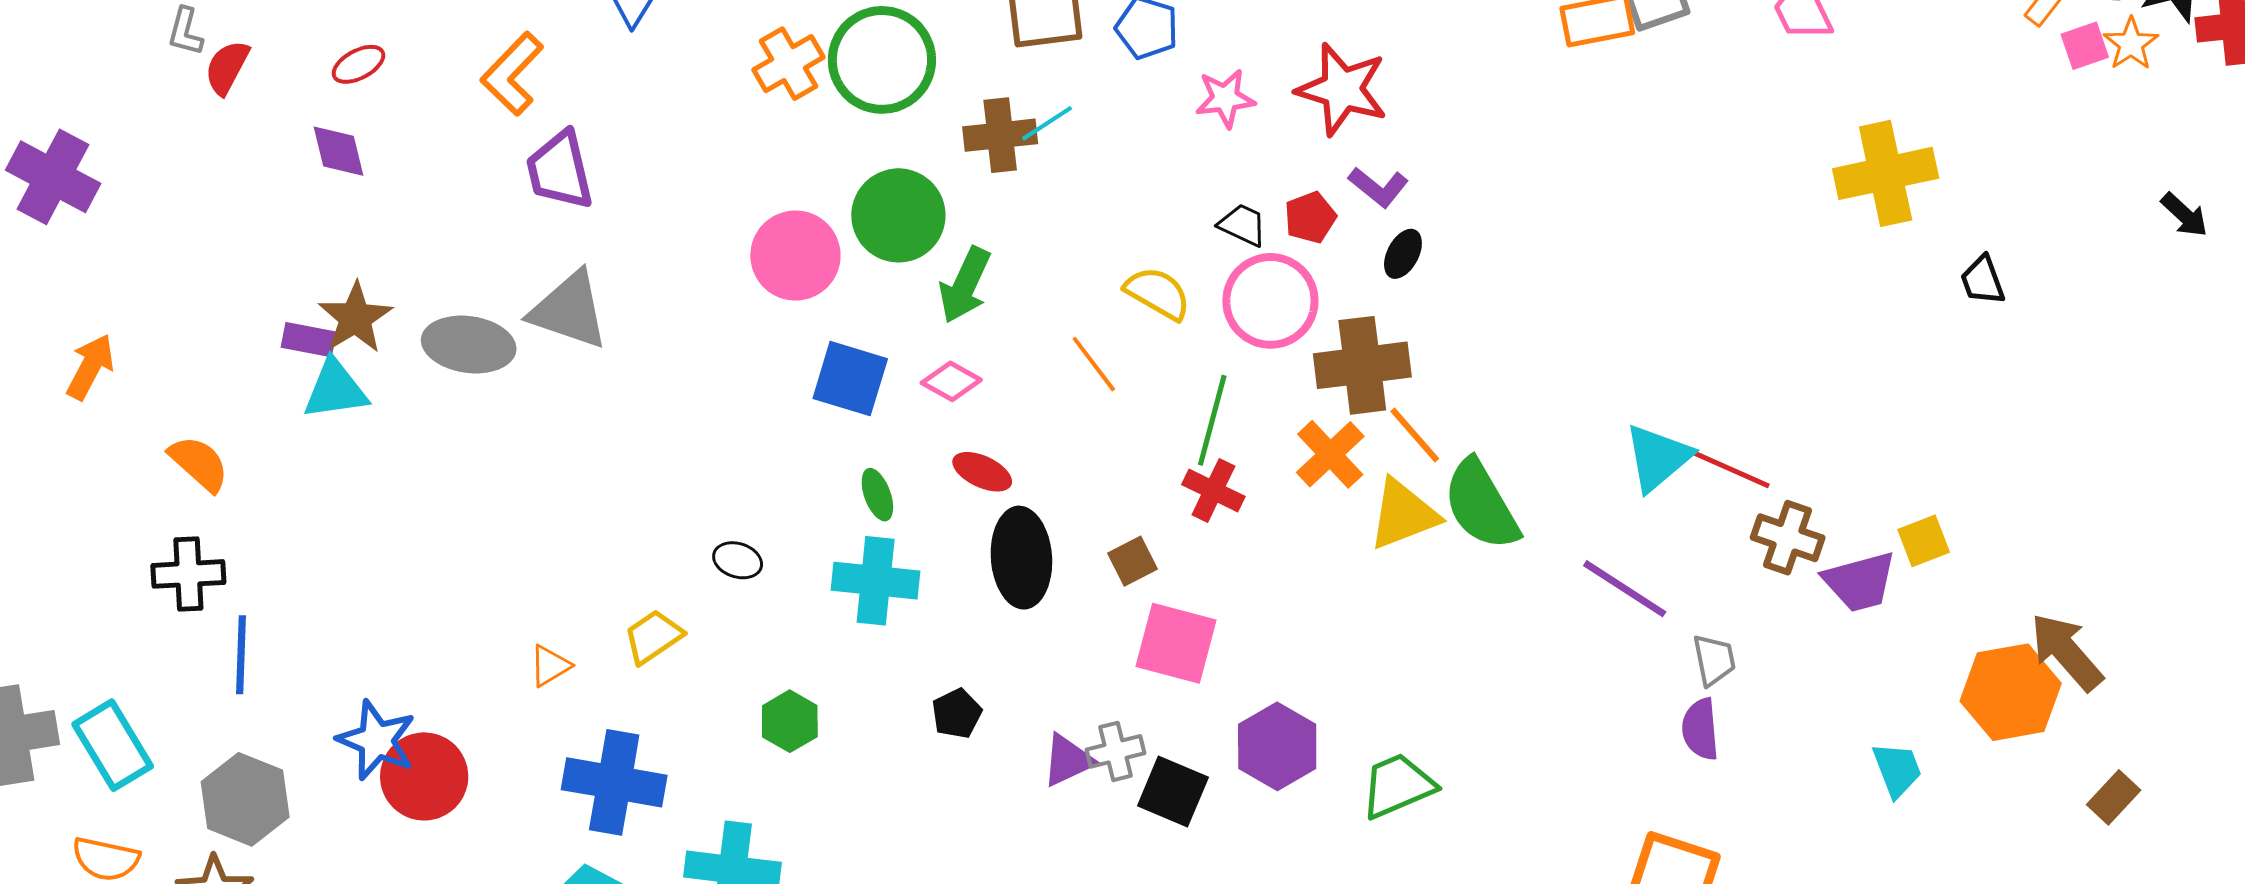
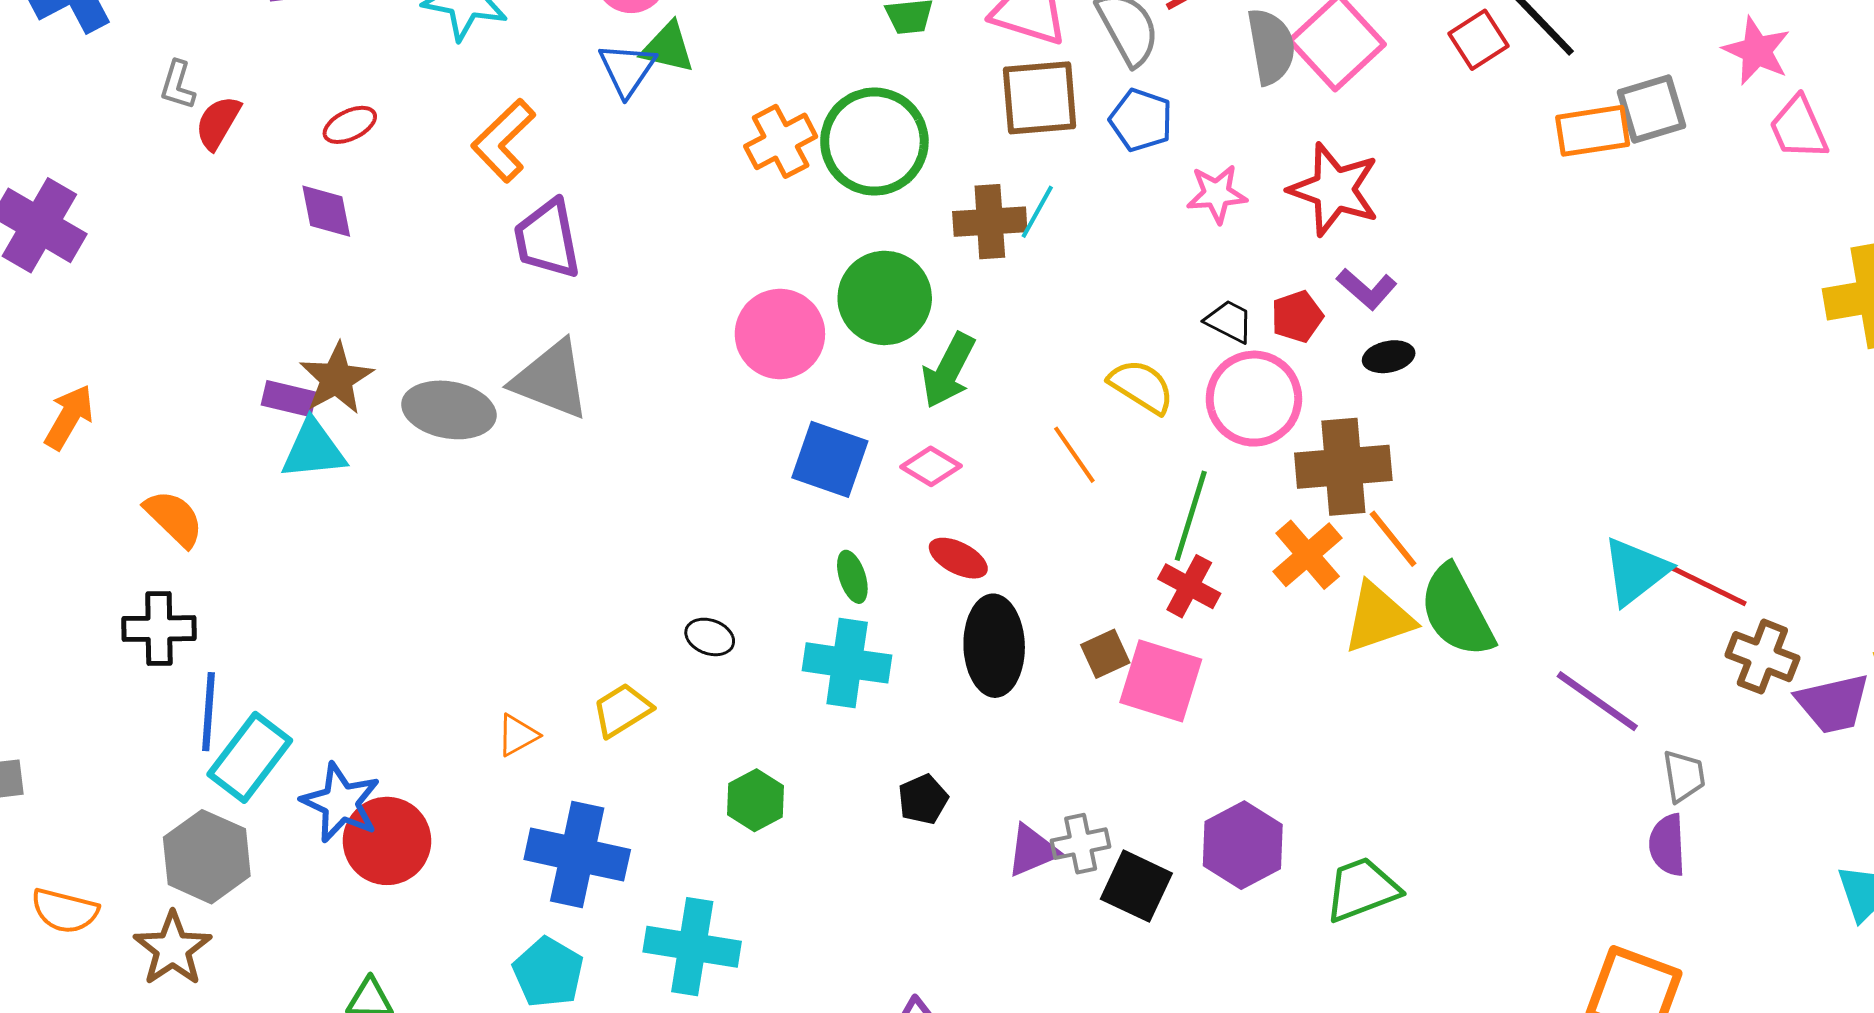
cyan line: (1047, 123) -> (1037, 212), turned -30
black ellipse: (1403, 254) -> (1389, 357), turned 48
pink square: (1176, 643) -> (1161, 681), moved
cyan rectangle: (113, 745) -> (250, 757), moved, turned 66

